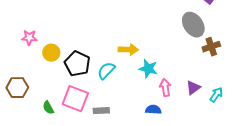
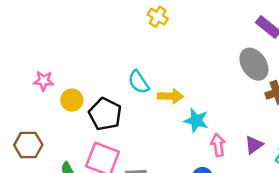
cyan semicircle: (106, 71) -> (138, 82), moved, turned -78

